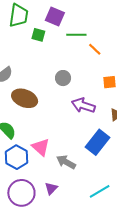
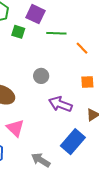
orange line: (95, 49) -> (82, 48), moved
pink triangle: (41, 147) -> (15, 128), moved

